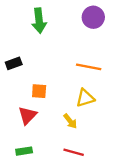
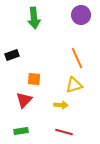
orange line: (89, 67) -> (77, 58), turned 55
yellow arrow: (70, 121) -> (61, 105), turned -48

